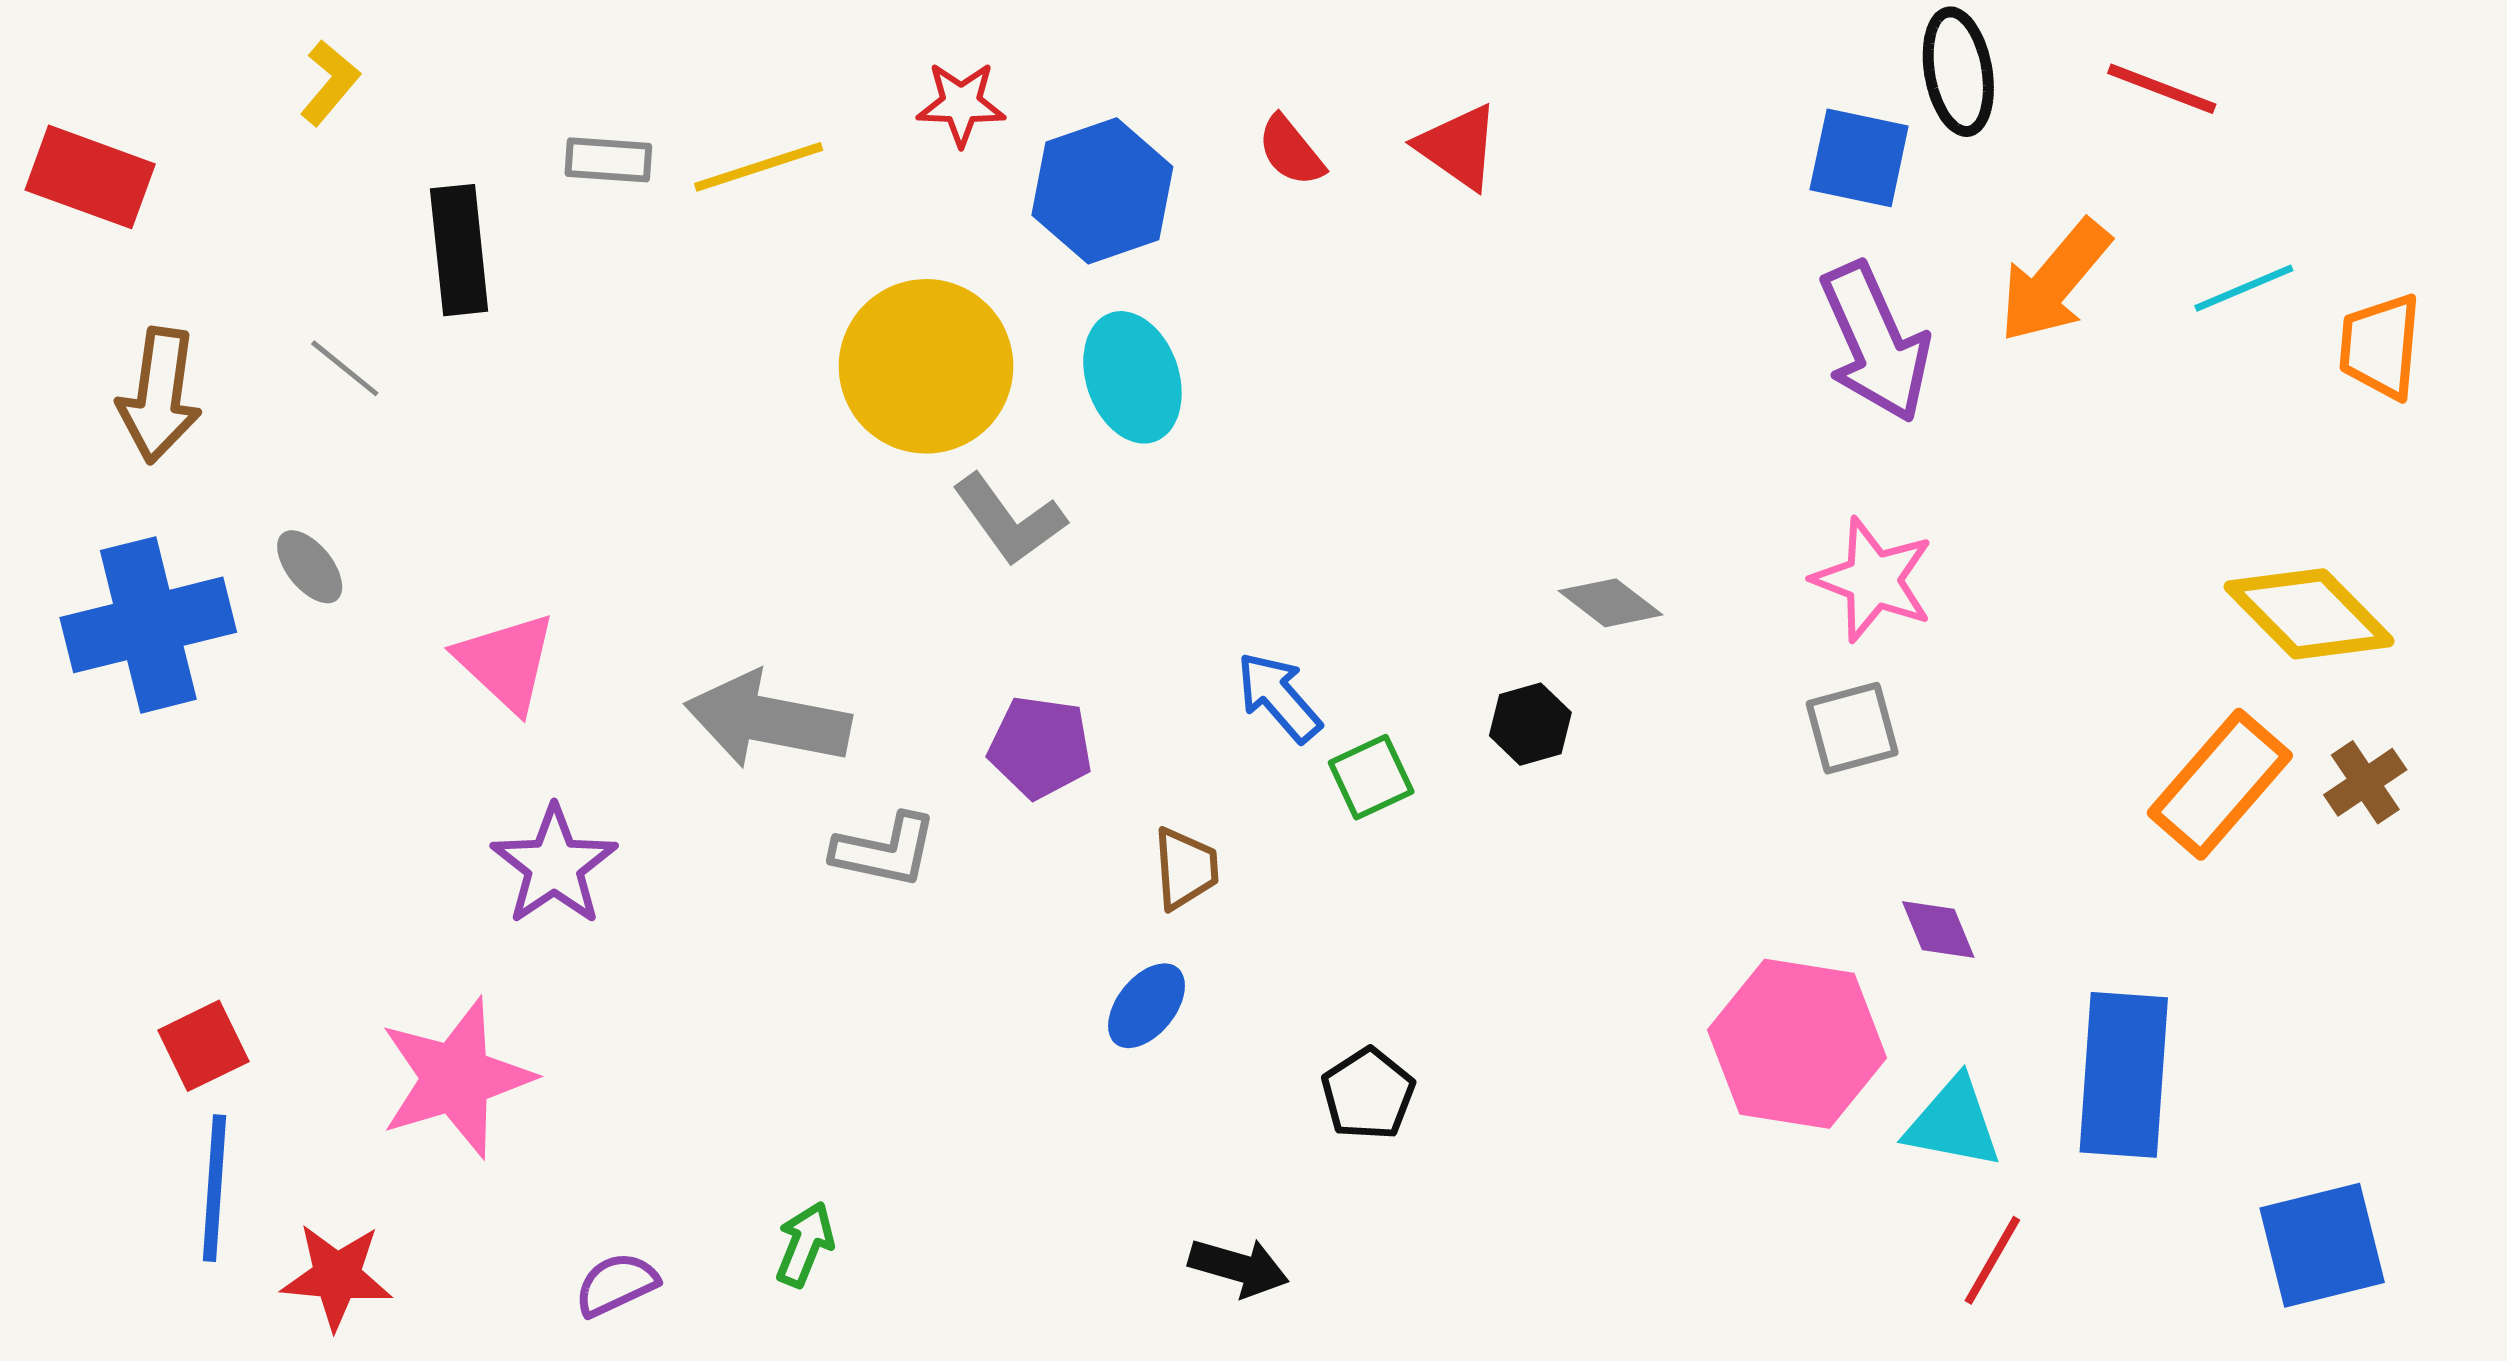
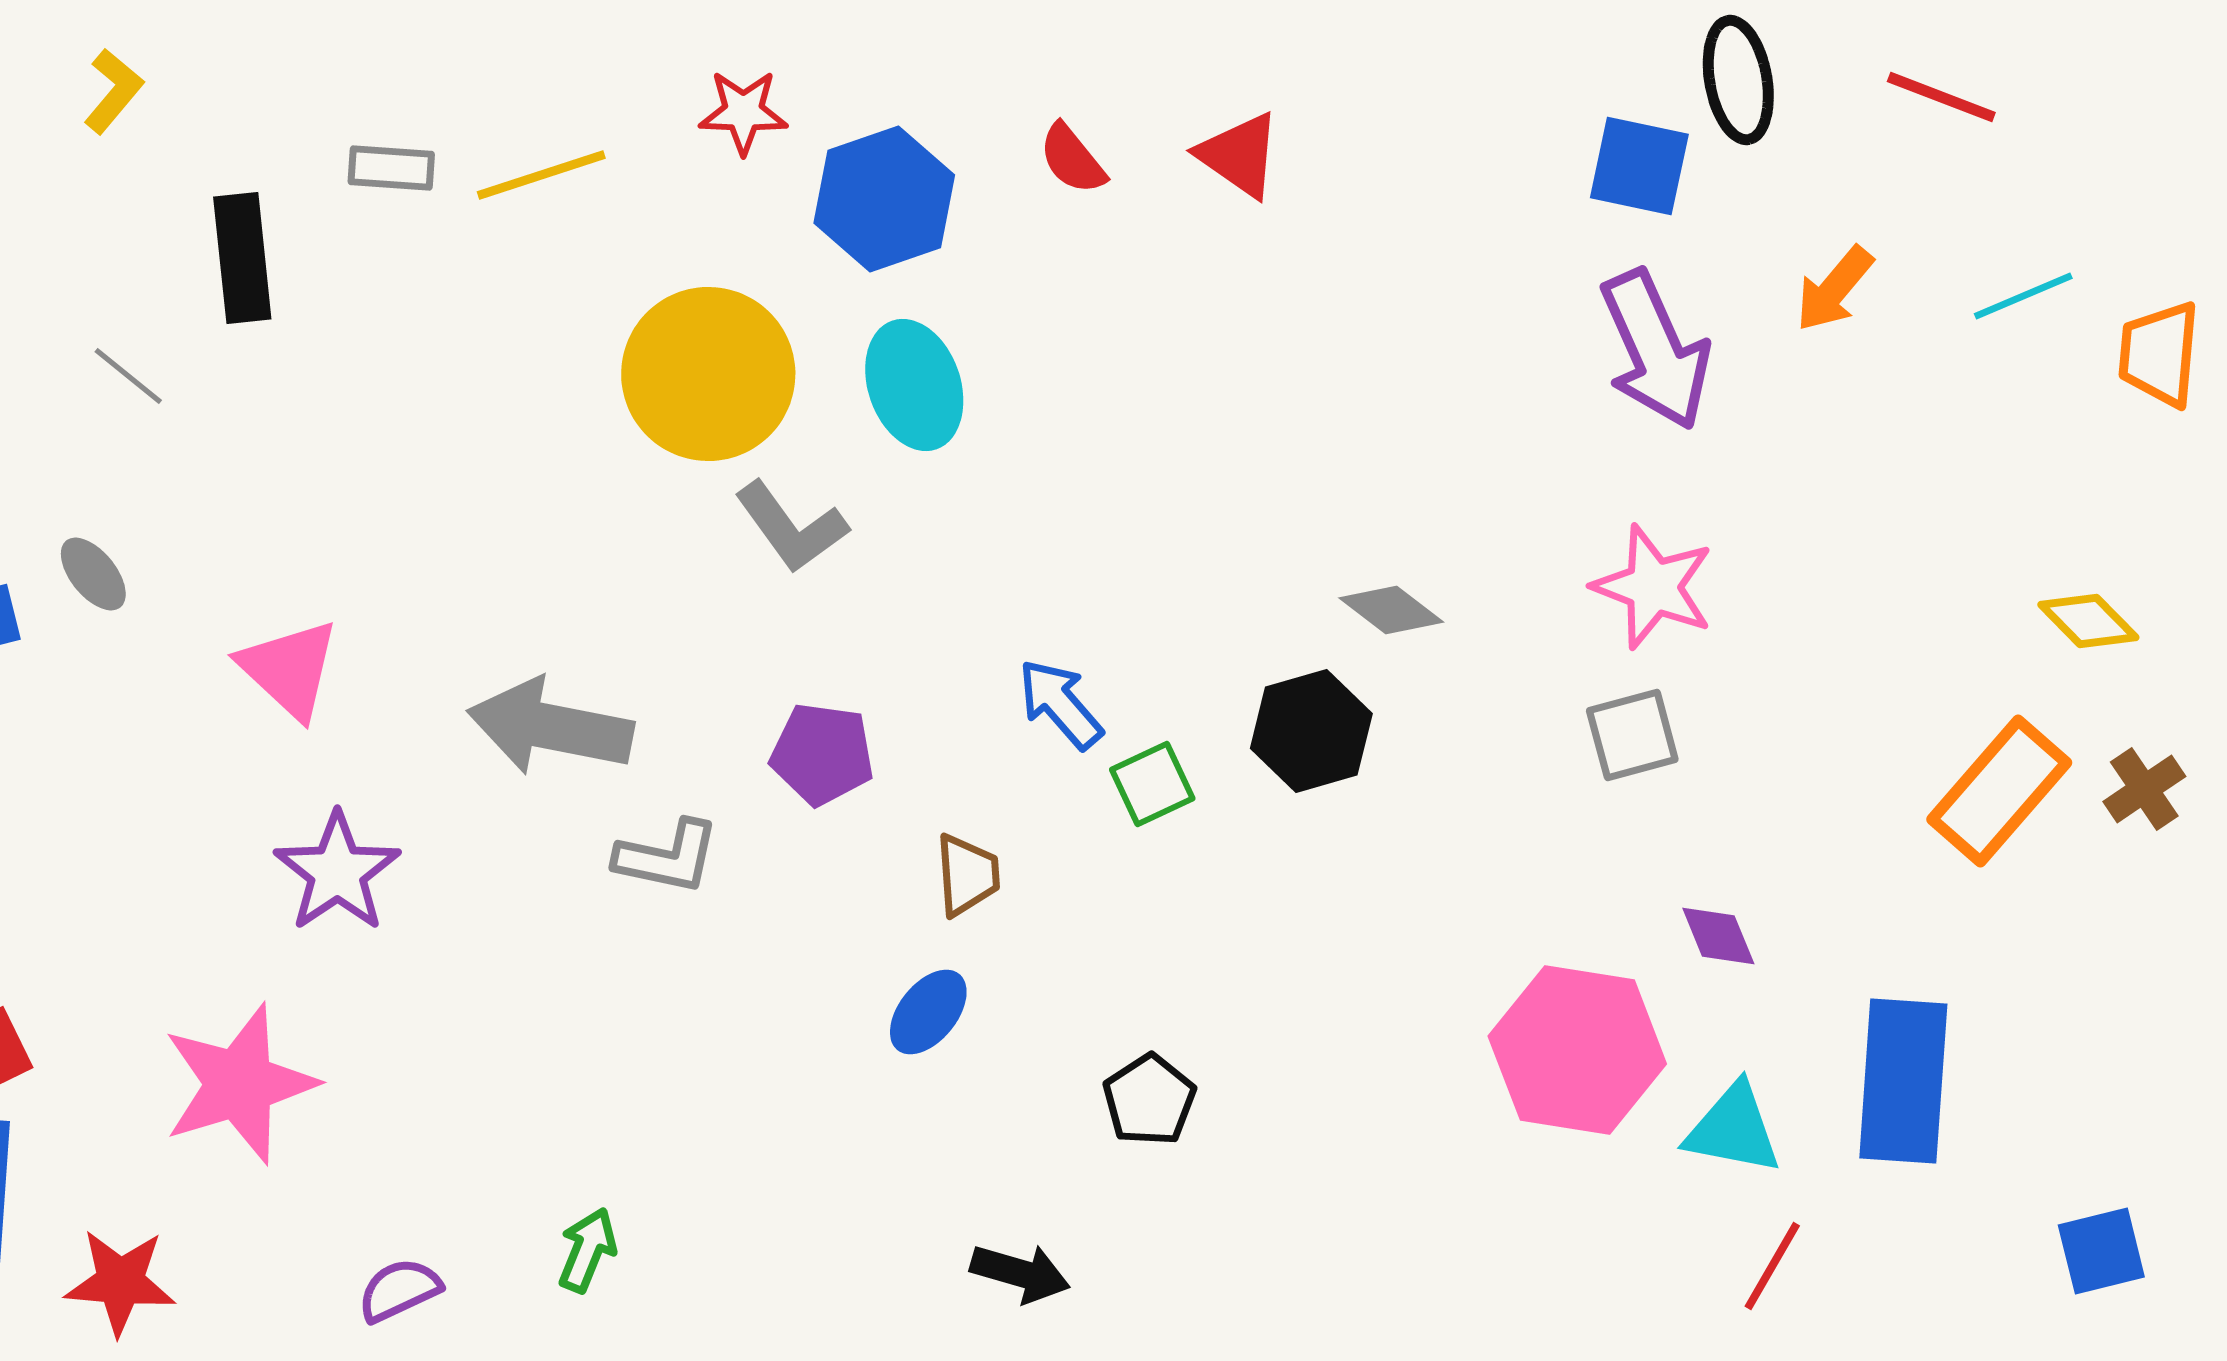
orange arrow: (2055, 281) -> (1834, 289), size x0.7
yellow diamond: (2309, 614) -> (2088, 621), size x0.6
black hexagon: (1530, 724) -> (1311, 731), size x1.5
blue square: (2322, 1245) -> (2101, 1251), size x0.7

